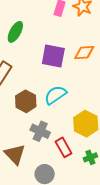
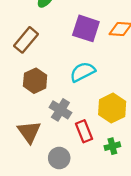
brown hexagon: (26, 101) -> (35, 81), moved

